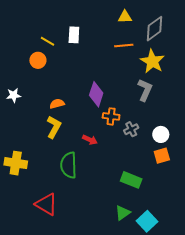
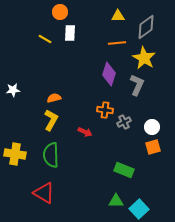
orange circle: (38, 60) -> (60, 12), moved
purple diamond: (96, 94) -> (109, 74), moved
green semicircle: (69, 165) -> (51, 155), moved
green triangle: (123, 213) -> (116, 201), turned 35

